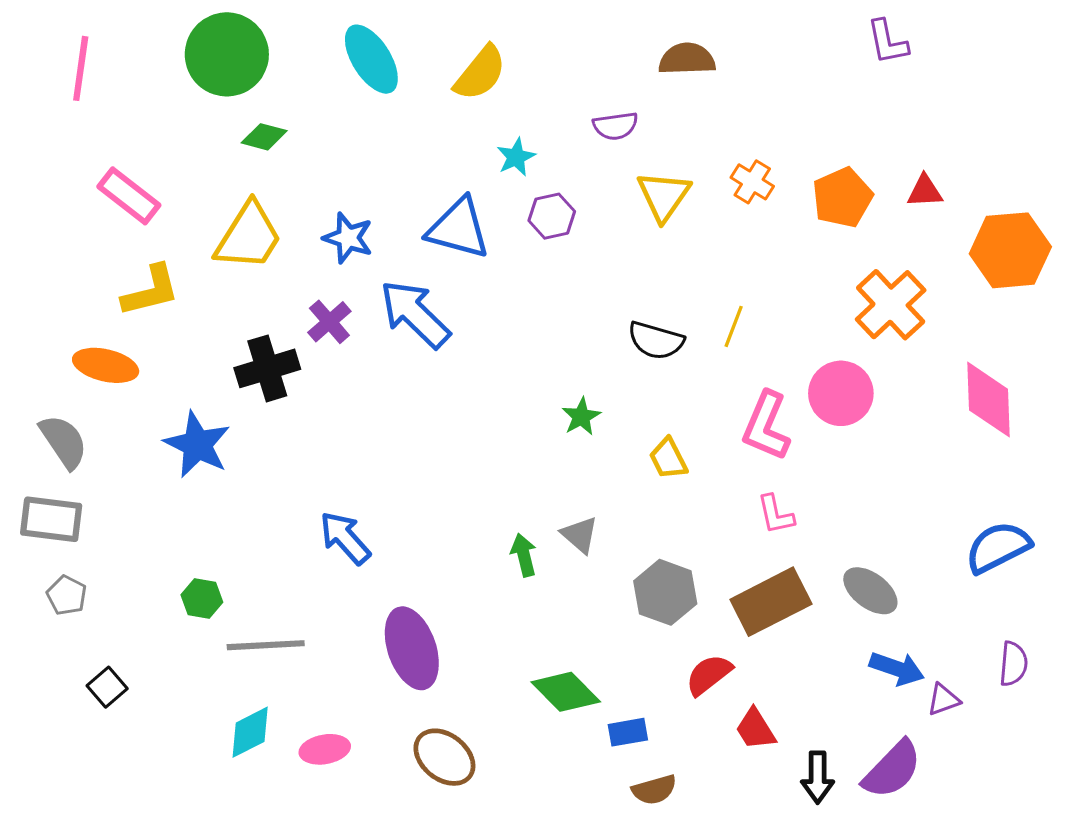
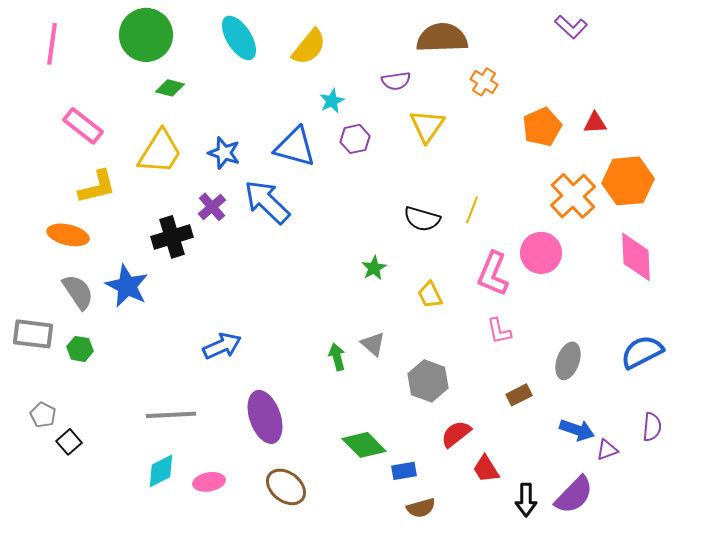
purple L-shape: (888, 42) -> (571, 27), turned -36
brown semicircle: (687, 59) -> (442, 38), size x1.4
orange cross: (752, 182) -> (484, 82), moved
orange hexagon: (1010, 250) -> (628, 181), moved
gray semicircle: (64, 442) -> (78, 292), moved
blue arrow: (345, 538) -> (222, 346), turned 108
gray ellipse: (870, 591) -> (568, 361), moved, turned 72
gray pentagon: (67, 595) -> (43, 415), moved
green hexagon: (202, 599) -> (80, 349), moved
brown rectangle: (771, 602) -> (519, 395), moved, size x0.5

